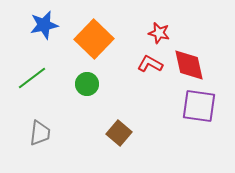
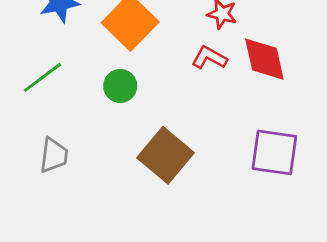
purple square: (199, 106) -> (274, 152), moved
brown square: (119, 133) -> (165, 155), size x1.5

